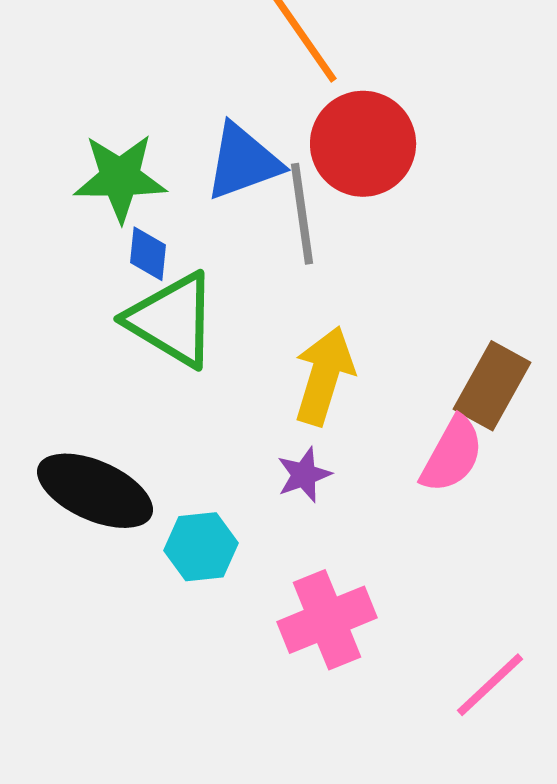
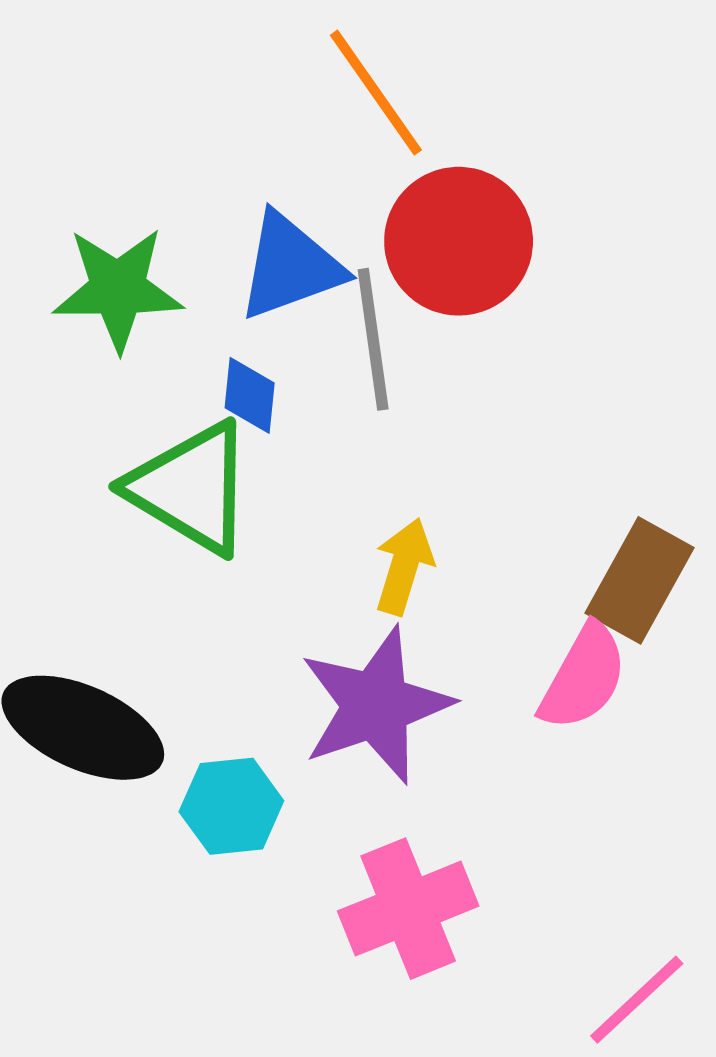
blue diamond: (148, 254) -> (250, 395), moved
yellow arrow: (324, 376) -> (404, 566), size x0.7
purple star: (304, 475) -> (376, 705), size x2.0

